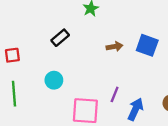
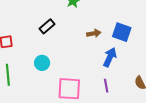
purple line: (115, 94) -> (106, 86), moved, turned -32
blue arrow: (136, 109) -> (110, 57), moved

